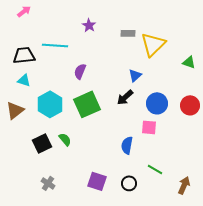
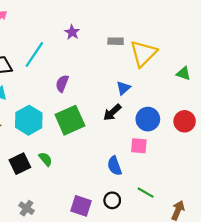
cyan line: (55, 45) -> (34, 55), turned -60
blue semicircle: (127, 145) -> (114, 166), turned -30
black circle: (129, 183) -> (112, 200), moved

